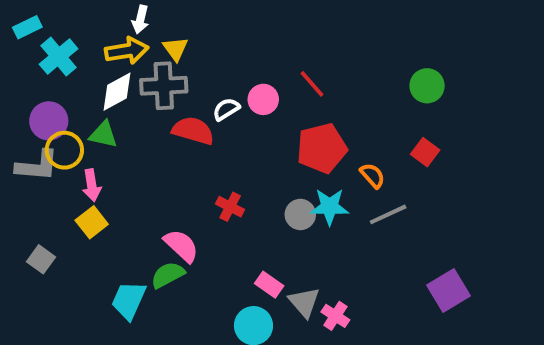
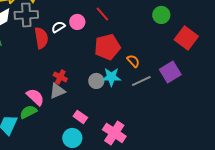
red semicircle: (193, 131) -> (41, 38), turned 65
red square: (425, 152) -> (186, 38), moved, size x1.6
purple square: (448, 291) -> (170, 72), moved
gray triangle: (304, 302) -> (57, 91), moved, turned 48
pink cross: (335, 316) -> (114, 133), size x1.6

